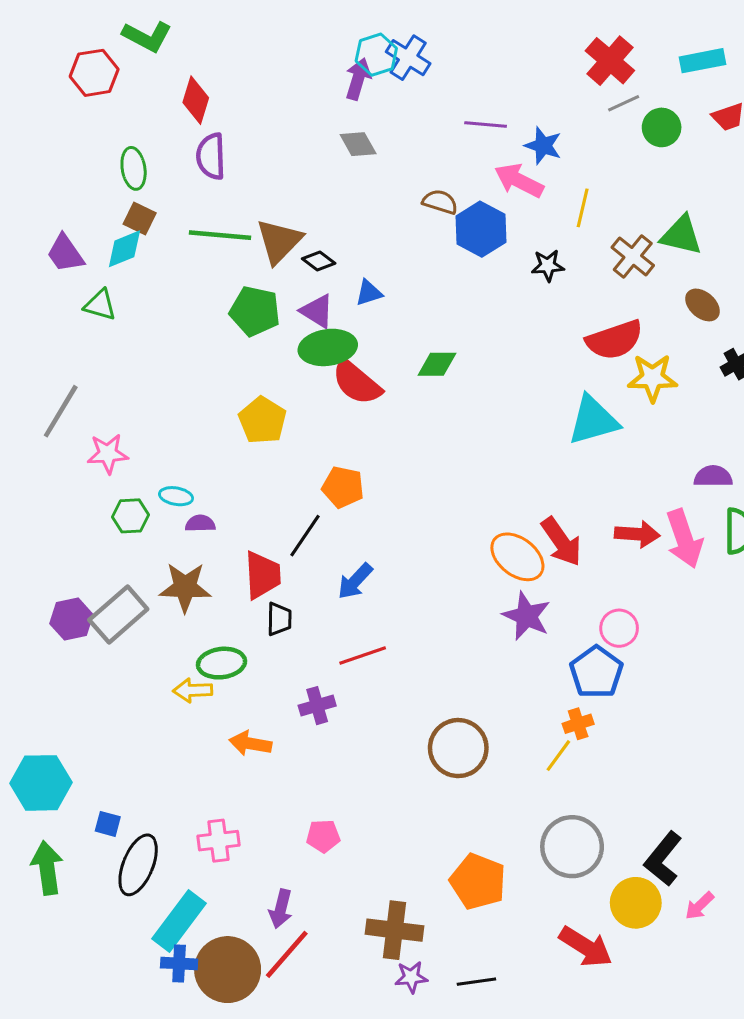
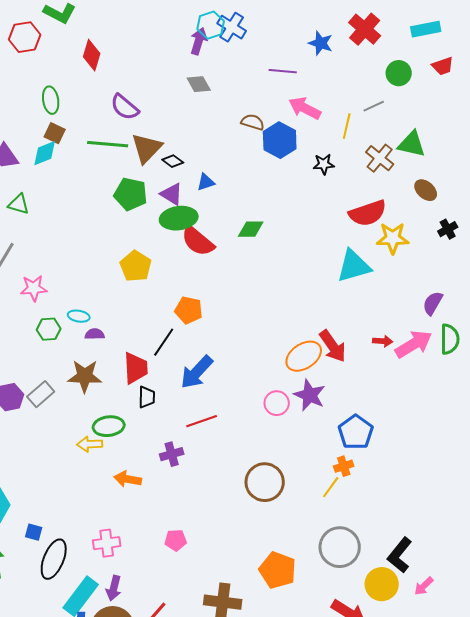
gray line: (624, 103) -> (374, 106), moved
blue star: (543, 146) -> (321, 43), moved
purple semicircle: (211, 156) -> (125, 107), moved, turned -48
green triangle: (100, 305) -> (19, 204), moved
purple semicircle: (713, 476) -> (433, 303), turned -60
red arrow: (637, 534) -> (383, 341), size x0.7
pink arrow: (684, 539) -> (414, 344), turned -102
orange ellipse: (517, 557) -> (304, 356), turned -72
blue arrow: (355, 581) -> (197, 372), size x1.4
gray rectangle: (118, 615) -> (41, 394), size x0.7
pink circle: (619, 628) -> (277, 403), moved
purple arrow: (281, 909) -> (114, 588), moved

